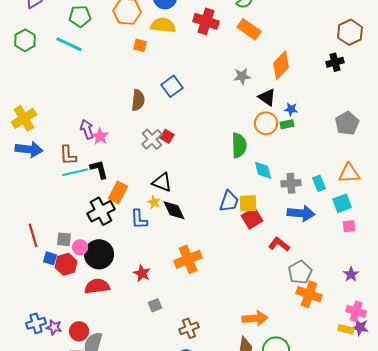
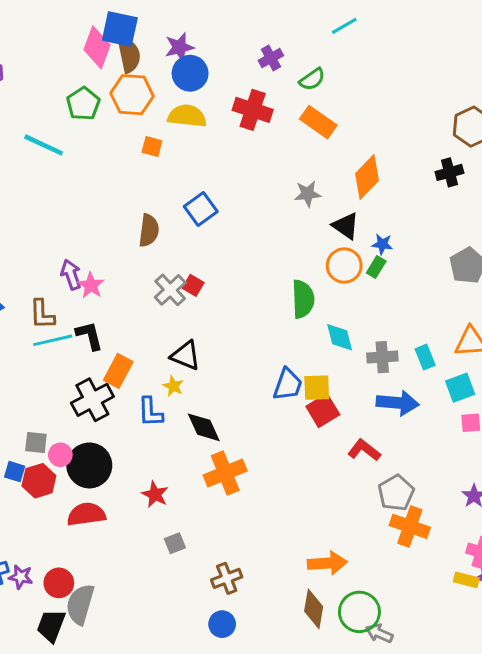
green pentagon: (80, 16) -> (83, 104), moved, turned -30
green rectangle: (287, 124) -> (376, 267), turned -48
black diamond: (174, 210) -> (204, 427), moved

